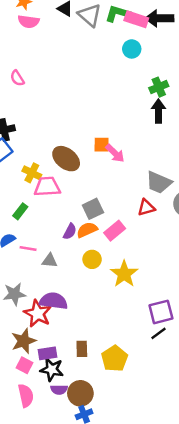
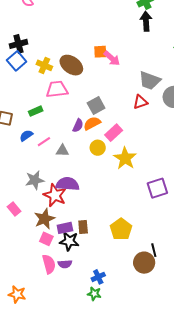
yellow cross: (32, 173) -> (44, 65), moved
green rectangle: (20, 211) -> (36, 111), turned 32
pink rectangle: (115, 231) -> (114, 133), moved
pink line: (28, 248) -> (44, 142), turned -40
black line: (158, 333) -> (154, 250), moved, turned -64
brown rectangle: (82, 349) -> (83, 227), moved
purple semicircle: (59, 390) -> (65, 264), moved
brown circle: (80, 393) -> (144, 263), moved

